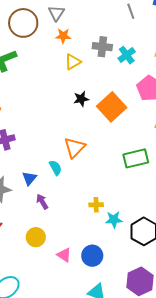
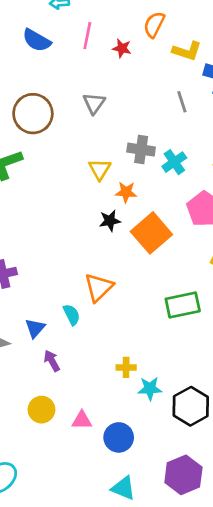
gray triangle: (56, 13) -> (94, 103), moved
orange star: (63, 36) -> (126, 192), moved
yellow triangle: (73, 62) -> (100, 169), turned -30
pink triangle: (64, 255) -> (82, 420), moved, turned -35

